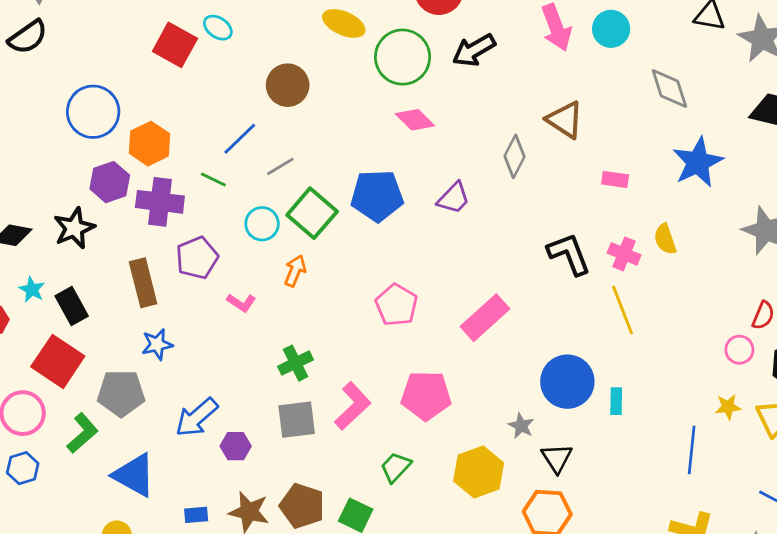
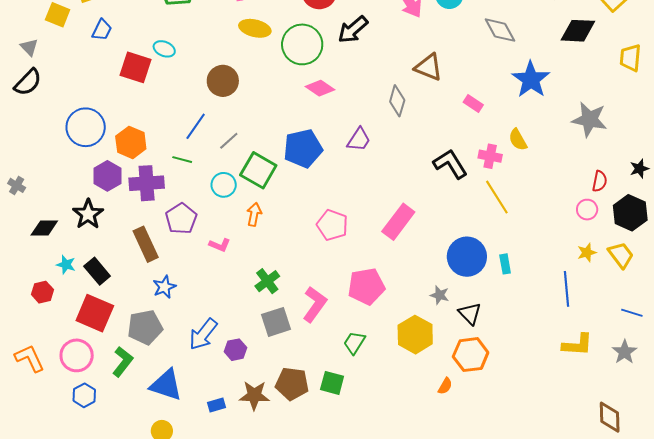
pink rectangle: (615, 179) -> (473, 103), turned 36

